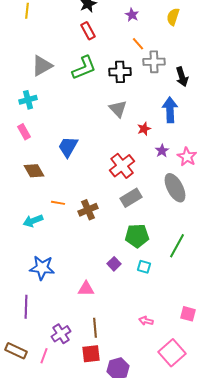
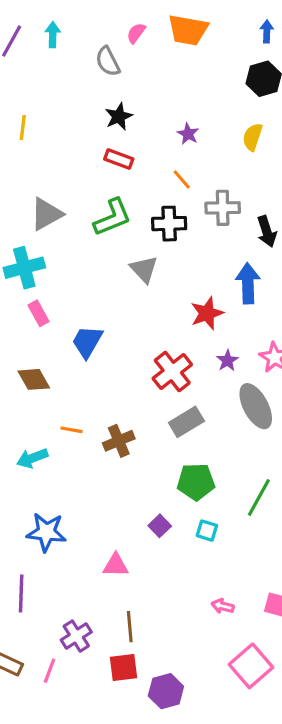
red rectangle: (88, 31) -> (119, 159), turned -42
orange line: (138, 44) -> (182, 179), moved
cyan cross: (28, 100) -> (24, 268), size x1.4
gray triangle: (118, 109) -> (144, 269), moved
red star: (144, 129) -> (207, 313), size x1.5
pink rectangle: (24, 132) -> (38, 313), moved
purple star: (162, 151) -> (227, 361), moved
pink arrow: (146, 321) -> (223, 606), moved

